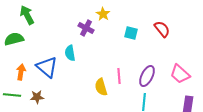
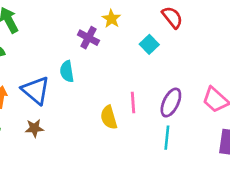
red semicircle: (162, 29) -> (172, 17), moved
cyan square: (131, 33) -> (149, 44), turned 32
brown star: (37, 97) -> (34, 128), moved

